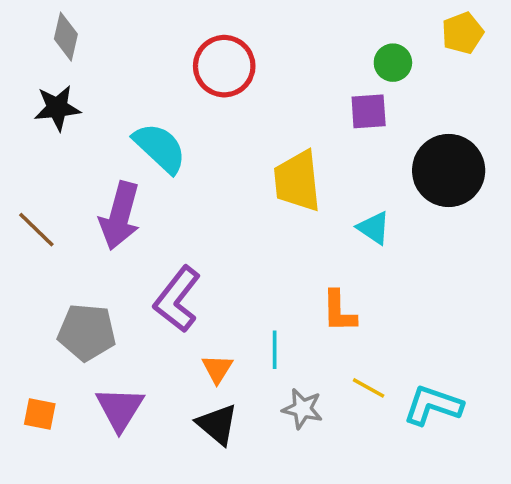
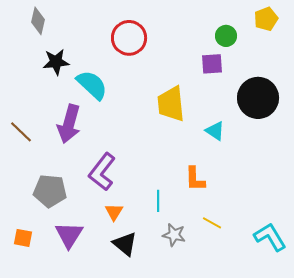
black star: (57, 108) -> (56, 62), moved
orange triangle: (217, 369) -> (114, 212), moved
cyan L-shape: (433, 405) -> (270, 237), moved, turned 40

